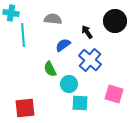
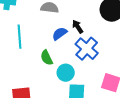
black arrow: (87, 32) -> (78, 27), moved
cyan line: (23, 35) -> (20, 37), moved

